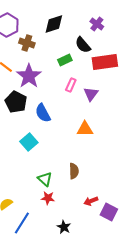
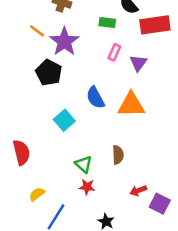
green rectangle: (65, 60) -> (107, 23), turned 32
blue semicircle: (43, 113) -> (95, 98), moved
orange triangle: (85, 129) -> (131, 105), size x1.4

